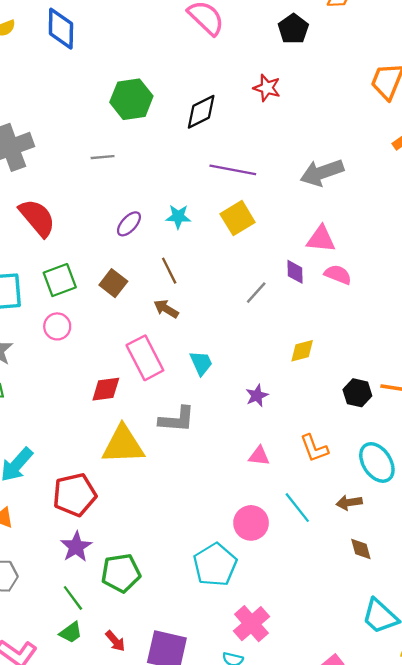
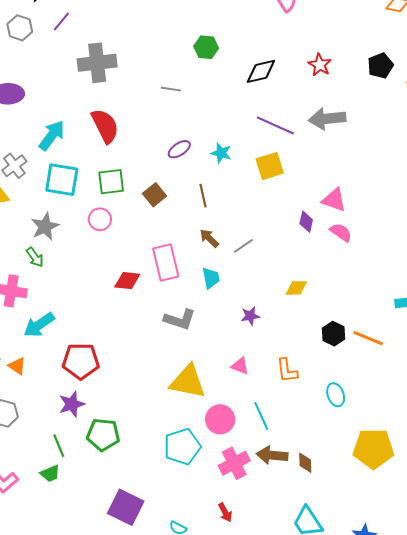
black pentagon: (293, 29) -> (380, 66), moved
green hexagon: (131, 99) -> (206, 47), size x0.7
gray arrow: (322, 173) -> (327, 119), moved
gray line: (256, 293) -> (243, 246), moved
brown arrow: (166, 309) -> (209, 238), moved
yellow triangle: (123, 445) -> (188, 382), moved
cyan ellipse: (377, 462) -> (336, 395), size x0.7
brown arrow: (349, 503) -> (272, 455), moved, size x1.4
pink cross: (251, 624) -> (234, 463), moved
red arrow: (115, 641) -> (225, 512), moved

